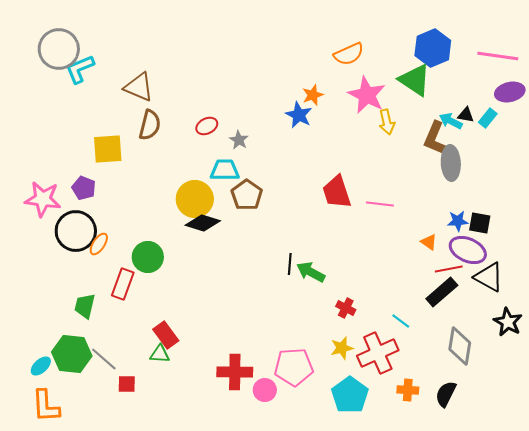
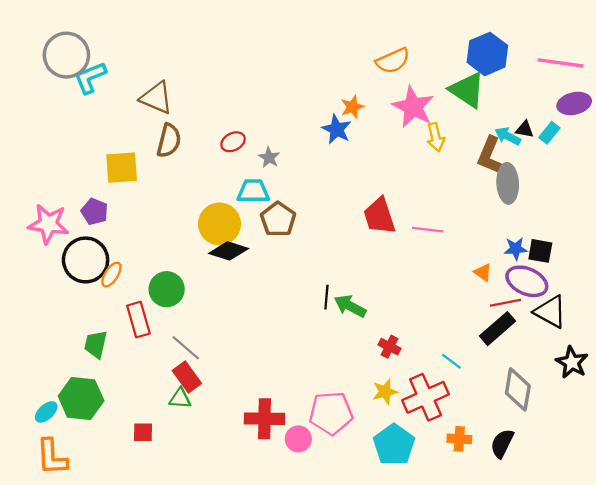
red rectangle: (123, 284) -> (138, 320), turned -36
gray line: (104, 359) -> (186, 348), moved

